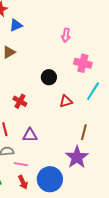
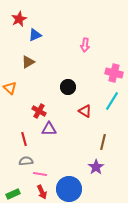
pink cross: (83, 63) -> (114, 73), moved
red triangle: (66, 101) -> (85, 111), turned 48
purple triangle: (30, 135) -> (49, 129), moved
purple star: (77, 157) -> (96, 167), size x0.7

